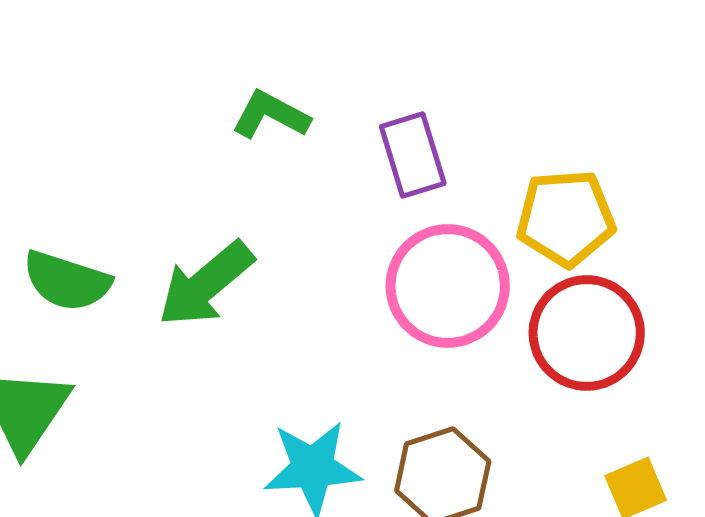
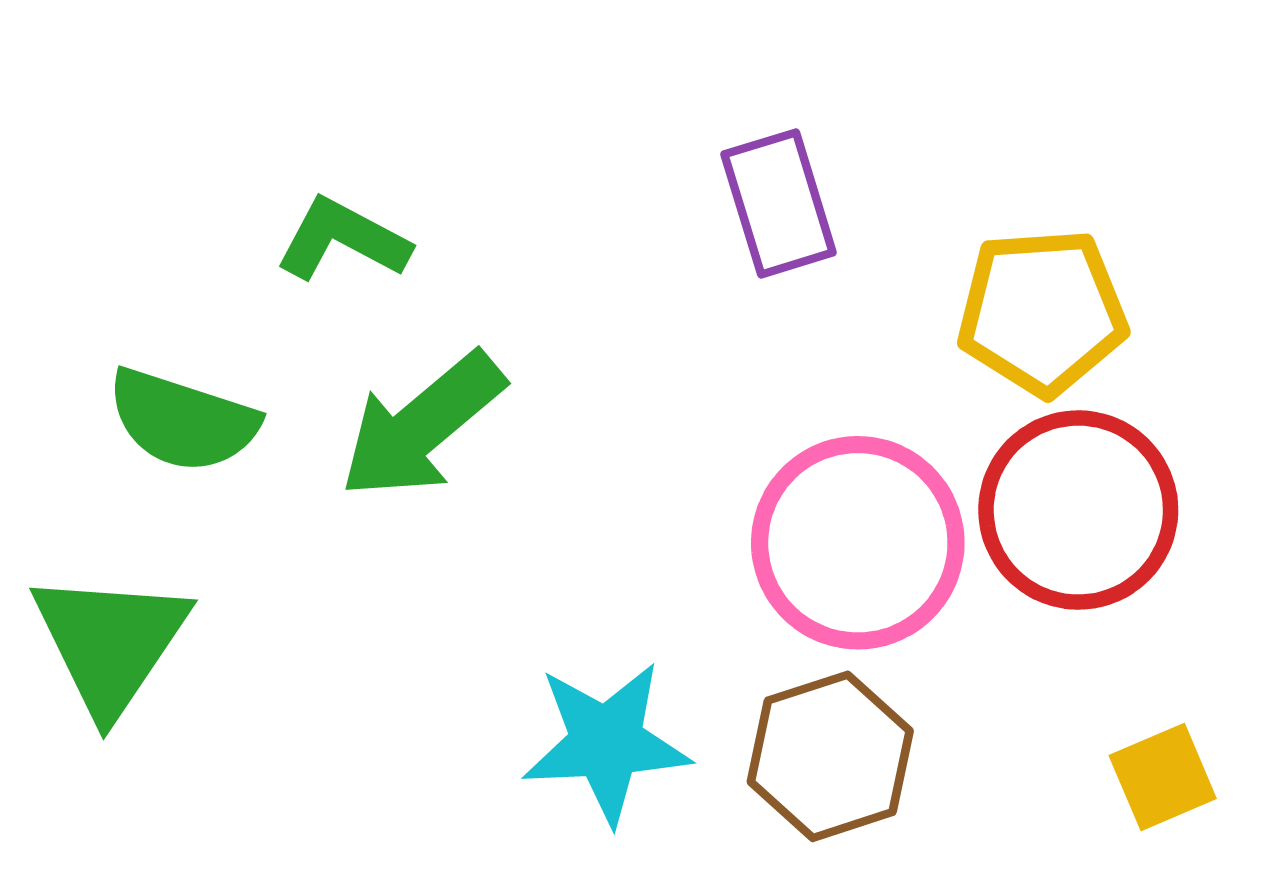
green L-shape: (271, 115) -> (343, 240), moved
pink circle: (448, 286) -> (858, 543), moved

